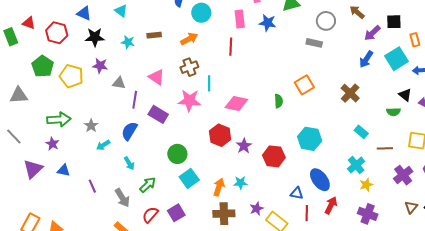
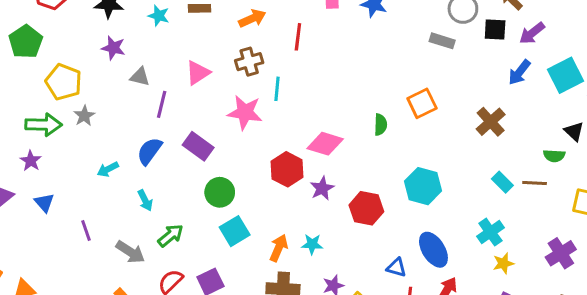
black square: (394, 22) -> (495, 30), moved
red line: (231, 47) -> (298, 37), moved
yellow pentagon: (71, 76) -> (64, 82), moved
pink triangle: (157, 77) -> (198, 73), turned 48
pink diamond: (236, 103) -> (325, 144), moved
purple rectangle: (158, 114) -> (198, 146), moved
gray star: (91, 126) -> (84, 116), moved
brown line: (385, 148) -> (535, 183), moved
blue triangle: (64, 170) -> (44, 203), turned 32
gray arrow: (122, 198) -> (130, 252), turned -30

